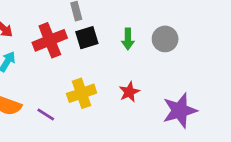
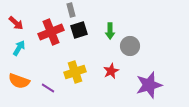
gray circle: (165, 39) -> (130, 46), moved

